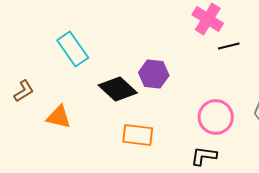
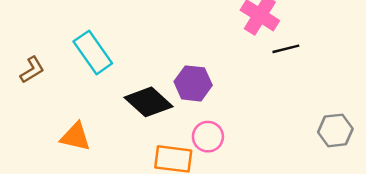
brown L-shape: (24, 91) -> (32, 70), moved
pink circle: (216, 117) -> (208, 137), moved, size x0.7

